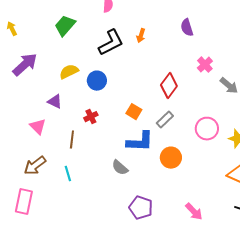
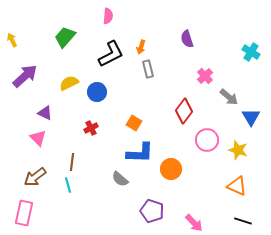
red diamond: (169, 86) -> (184, 111), moved
purple triangle: (55, 102) -> (45, 113), moved
gray rectangle: (165, 120) -> (148, 69), moved, turned -60
brown line: (72, 140) -> (72, 162), moved
purple pentagon: (141, 208) -> (152, 211), moved

